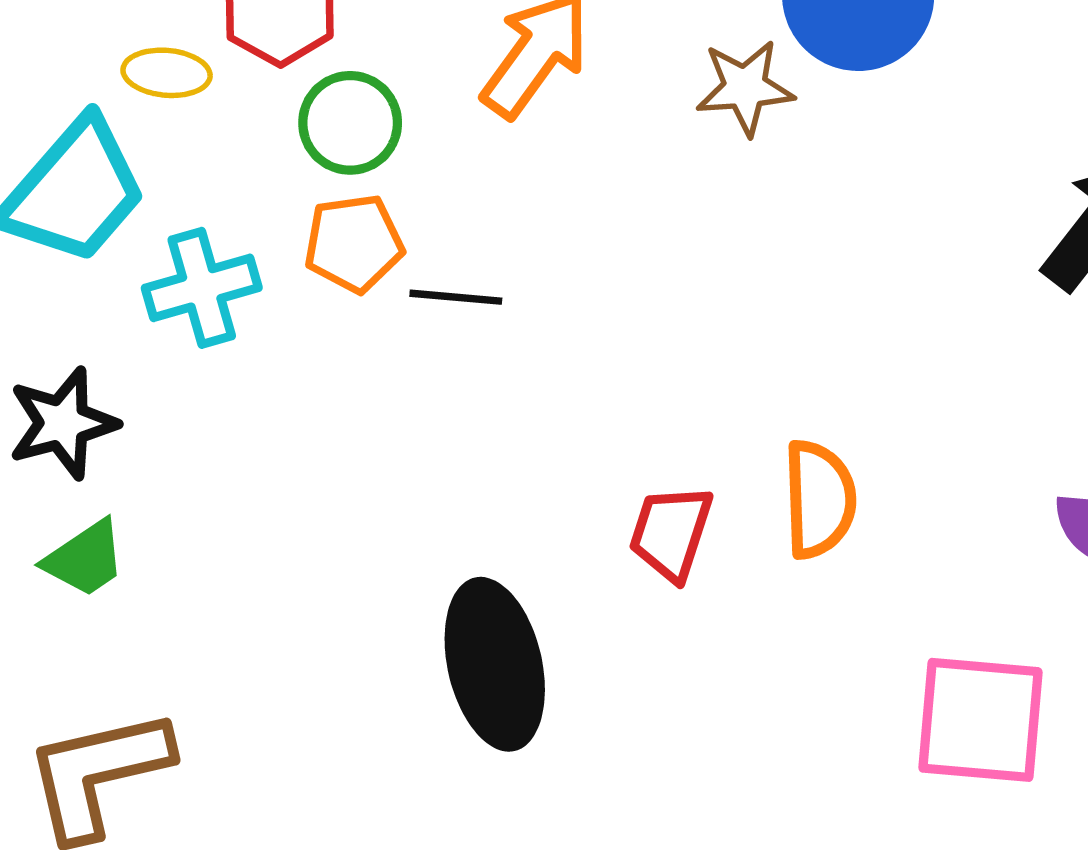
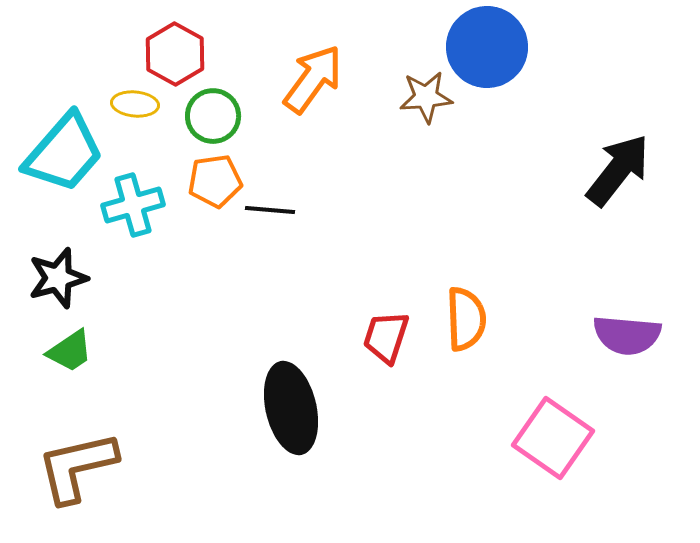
yellow ellipse: (167, 73) -> (135, 104), moved
pink square: (981, 720) -> (553, 438), turned 30

